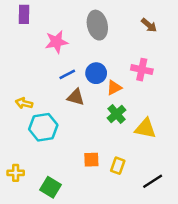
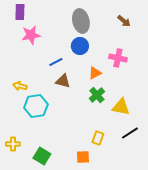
pink star: (56, 42) -> (31, 35), moved
blue circle: (96, 73) -> (80, 46), moved
orange square: (91, 160) -> (83, 157), moved
black line: (153, 181) -> (130, 133), moved

